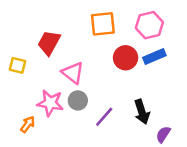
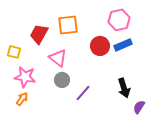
orange square: (103, 24) -> (68, 25), moved
pink star: (50, 103) -> (25, 77), moved
black arrow: (142, 112) -> (124, 88), moved
purple semicircle: (163, 134) -> (139, 107), moved

